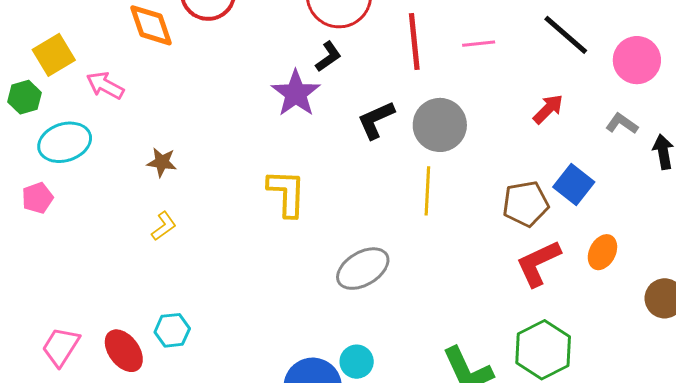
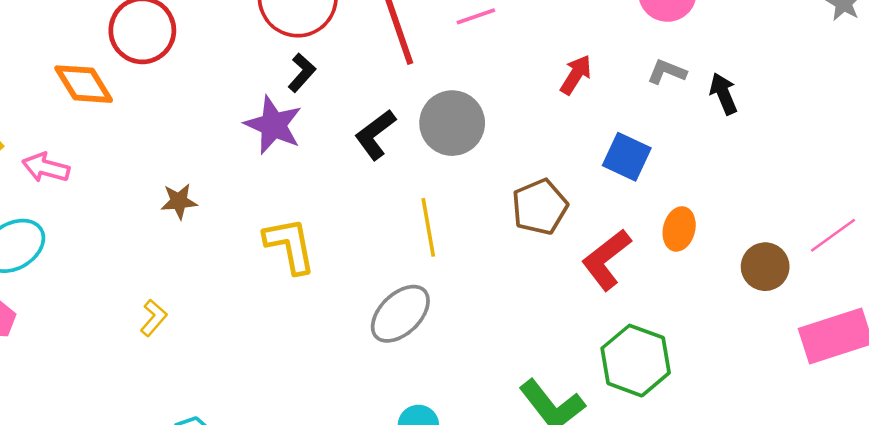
brown star: (162, 162) -> (179, 201), moved
yellow line: (427, 191) -> (428, 227), moved
brown pentagon: (526, 204) -> (540, 207), moved

